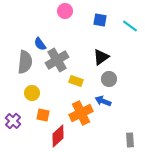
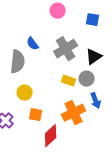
gray cross: (57, 60) -> (66, 49), moved
gray circle: (109, 79) -> (87, 79), moved
blue arrow: (103, 101) -> (96, 101), turned -133

